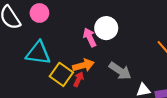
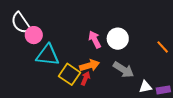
pink circle: (39, 13) -> (34, 35), moved
white circle: (106, 28) -> (118, 39), moved

